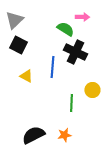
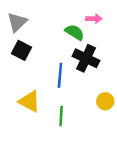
yellow triangle: (26, 76) -> (29, 101), moved, size x1.5
green line: (71, 103) -> (61, 116), moved

